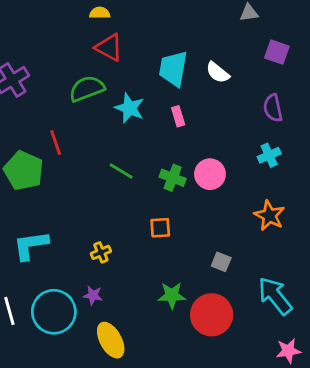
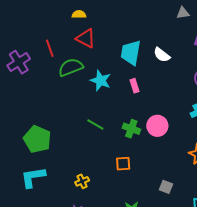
red line: (56, 143) -> (50, 48), moved
green pentagon: (24, 171) -> (37, 139), moved

